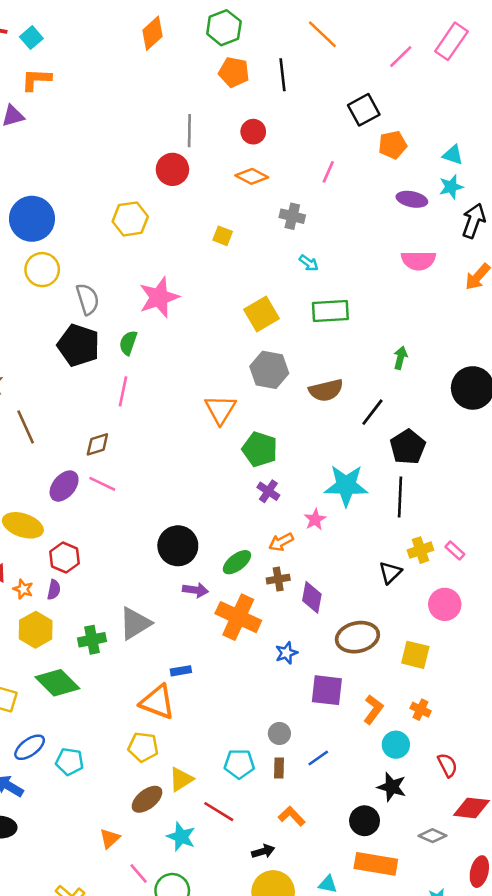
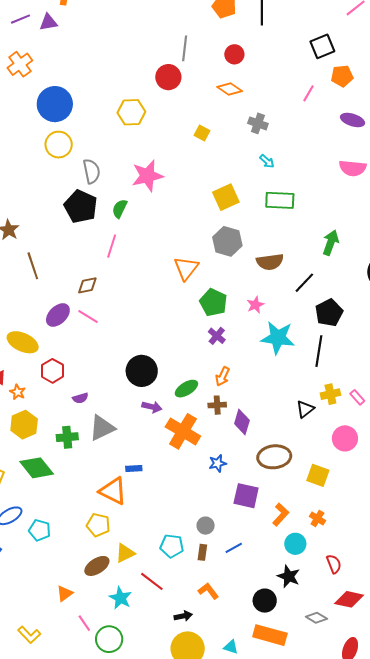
pink line: (328, 172) -> (309, 93), moved
green arrow: (400, 358) -> (331, 243), size x1.4
pink star: (315, 519) -> (255, 305), moved
orange arrow: (281, 542) -> (223, 376), turned -42
purple semicircle: (54, 590) -> (80, 398), moved, turned 56

